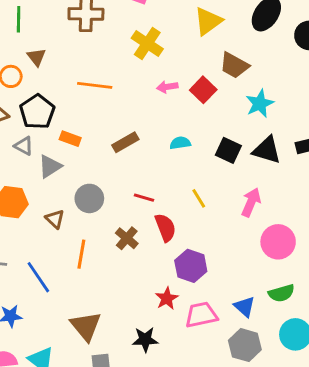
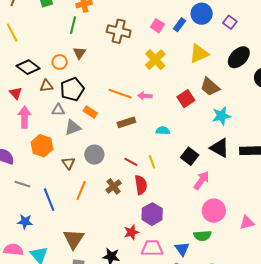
orange line: (95, 85) -> (120, 94), moved
pink arrow: (167, 87) -> (145, 96), moved
gray triangle: (24, 146) -> (58, 110), turned -40
black square: (228, 150) -> (190, 156), moved
yellow line: (199, 198) -> (152, 162), moved
green semicircle: (281, 293) -> (202, 236), moved

